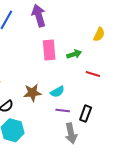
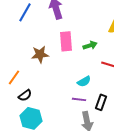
cyan semicircle: (57, 92) -> (84, 81), moved
brown star: (32, 93) -> (40, 54), moved

